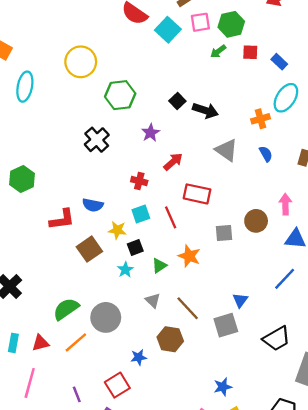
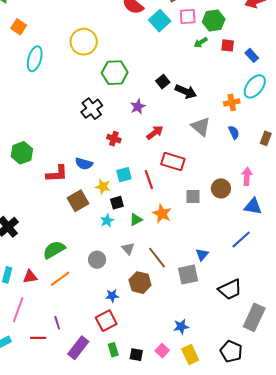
green hexagon: (22, 179) -> (22, 153), moved
red cross: (139, 181) -> (114, 139), moved
gray circle: (106, 317) -> (97, 260), moved, size x0.7
red square: (117, 385) -> (106, 321), moved

